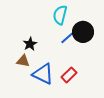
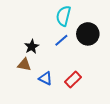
blue line: (67, 38) -> (61, 40), moved
blue triangle: (43, 74) -> (45, 78), size x0.6

